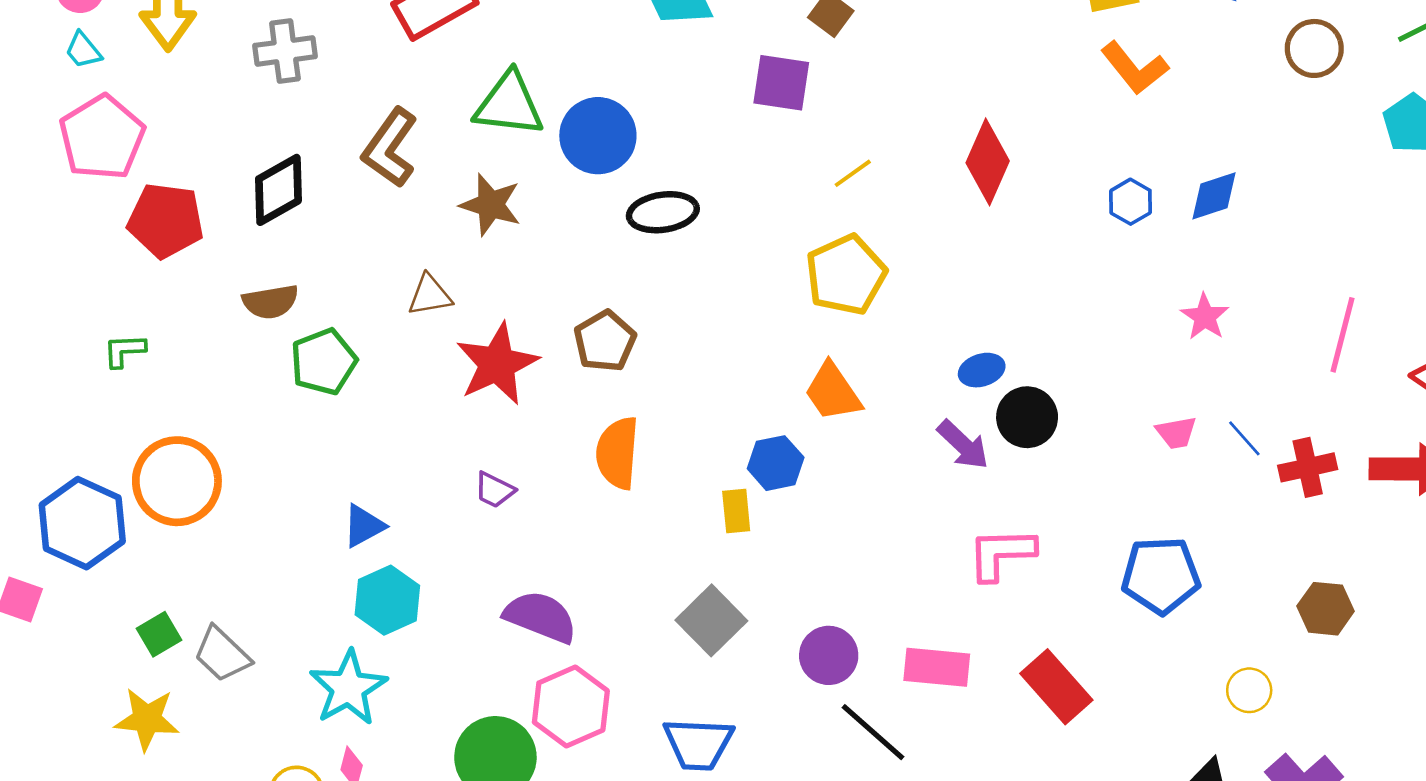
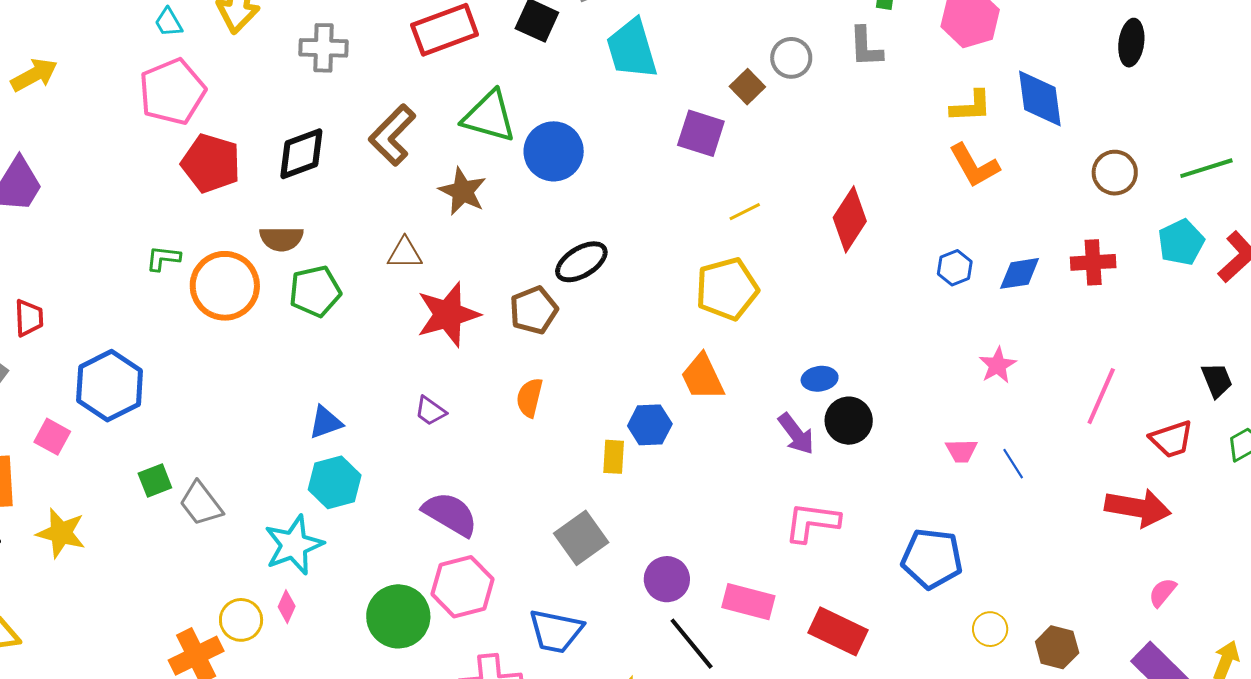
black ellipse: (663, 212) -> (581, 262), moved, turned -32
orange semicircle: (617, 453) -> (530, 398), size x0.7
red cross: (1308, 467) -> (1093, 262), moved
orange circle: (177, 481) -> (225, 286), moved
brown hexagon: (1326, 609) -> (1057, 647), moved
red rectangle: (1056, 687) -> (838, 631), turned -32
yellow circle: (1249, 690) -> (990, 629), moved
yellow star: (147, 719) -> (61, 533), moved

